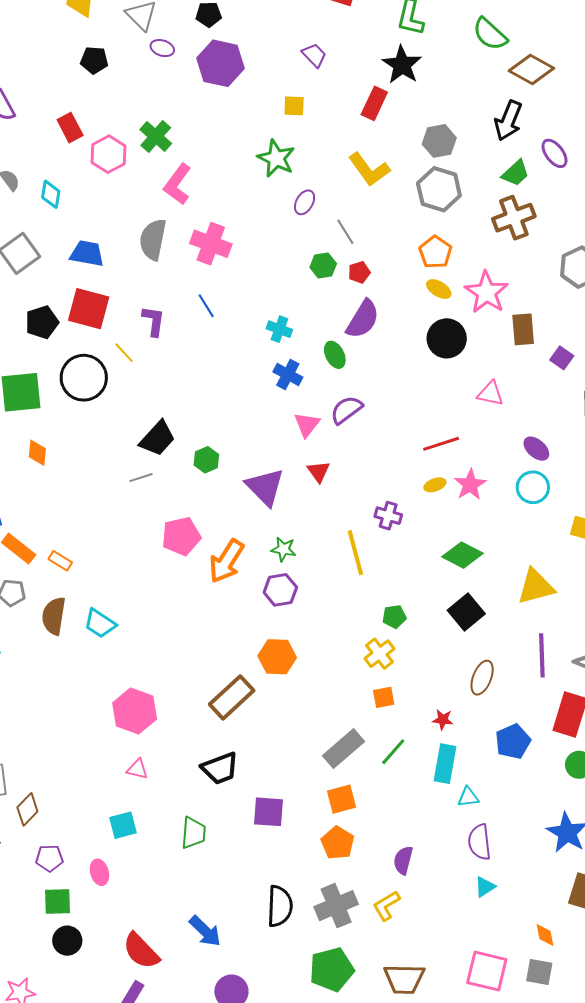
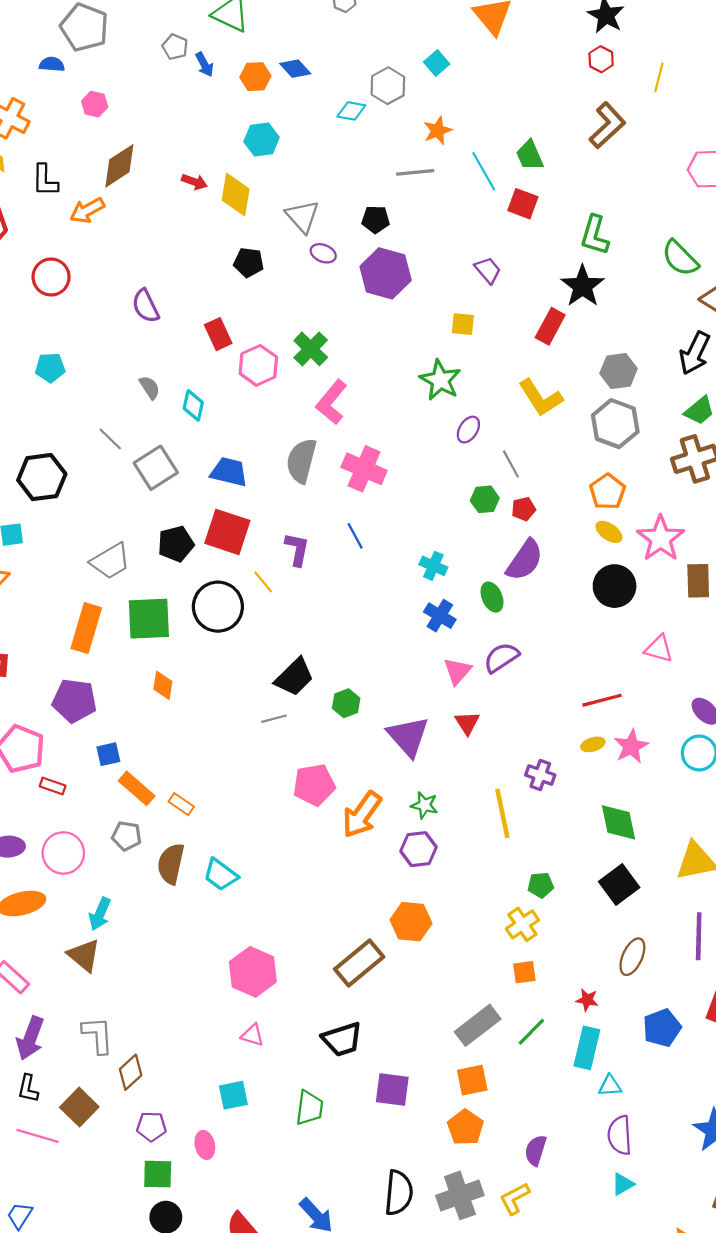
green diamond: (462, 555) -> (619, 822), turned 48

